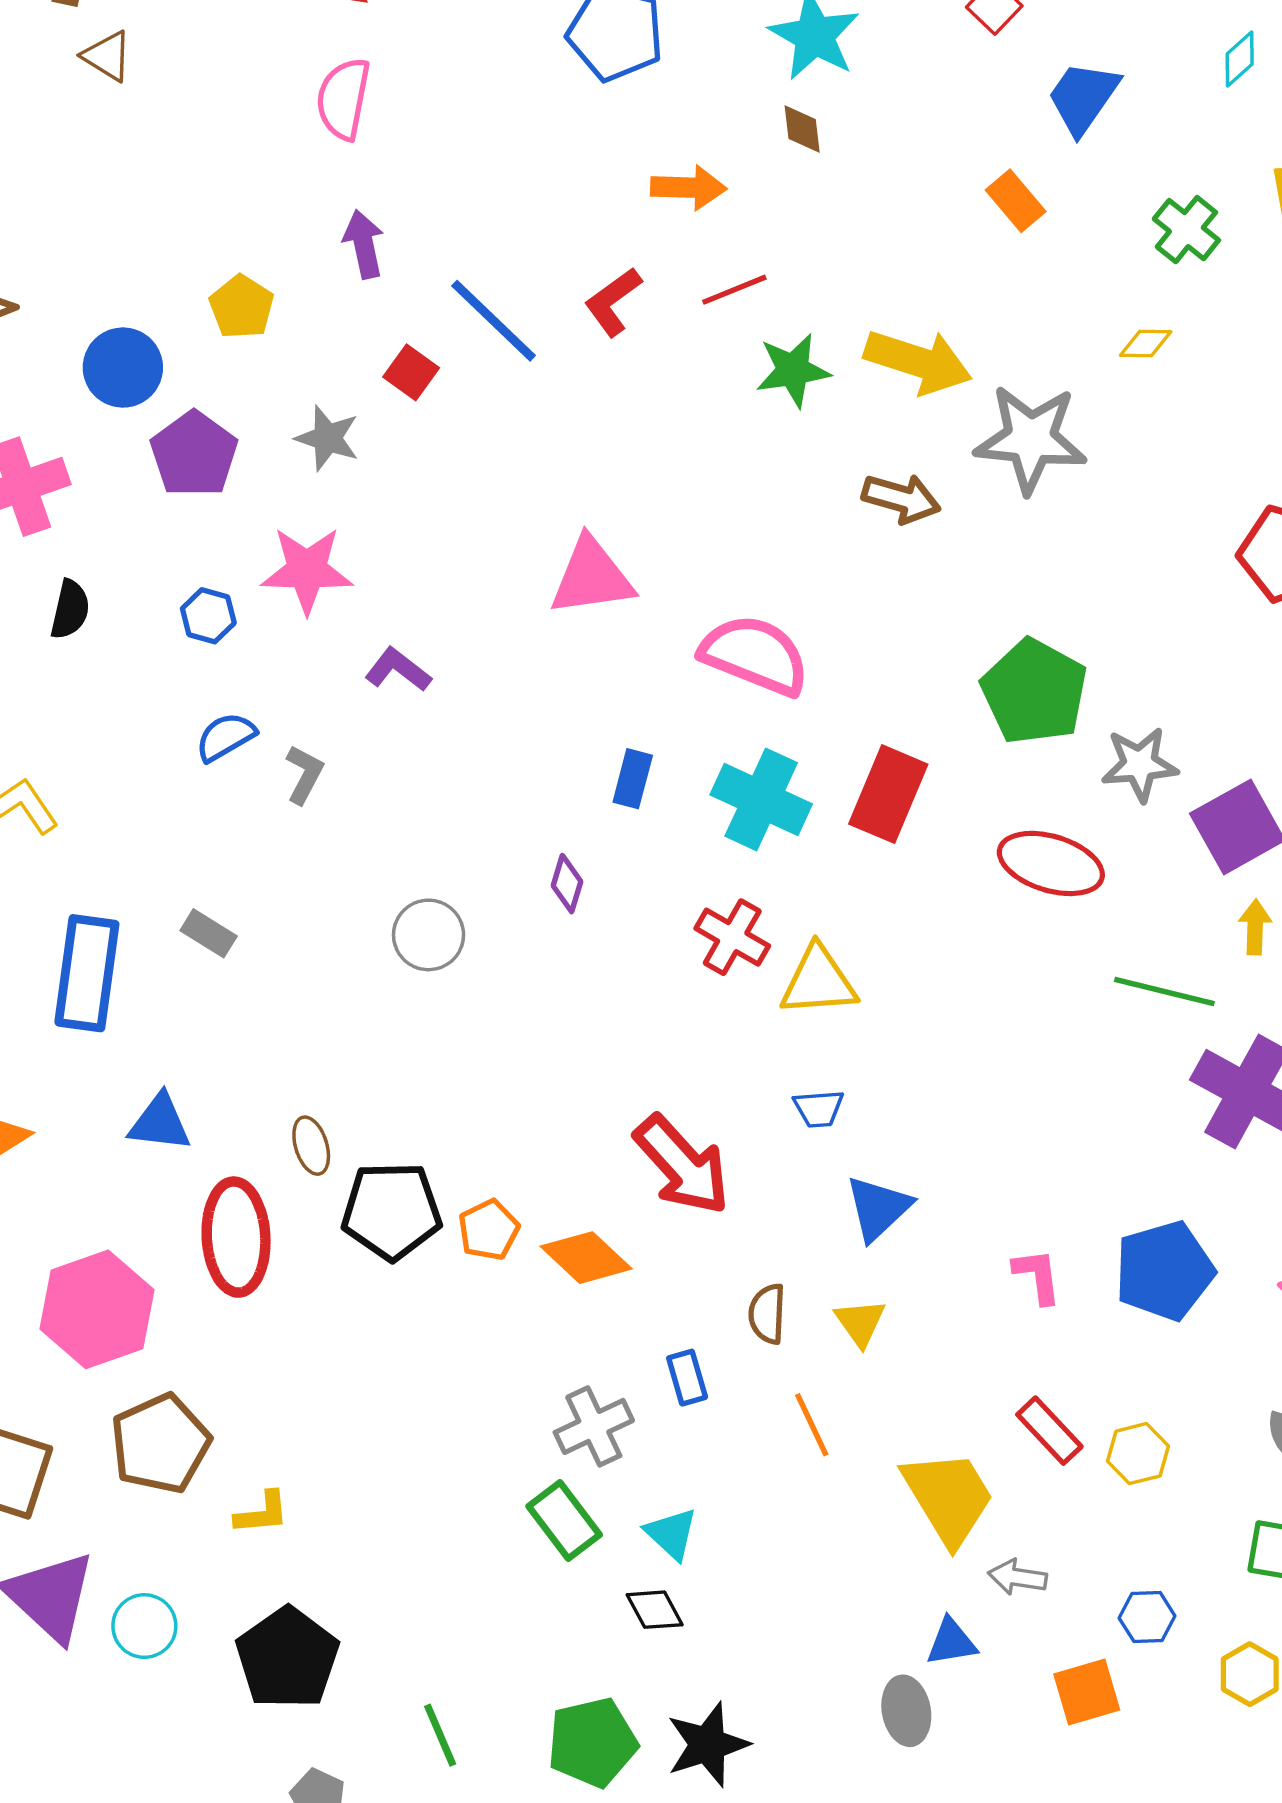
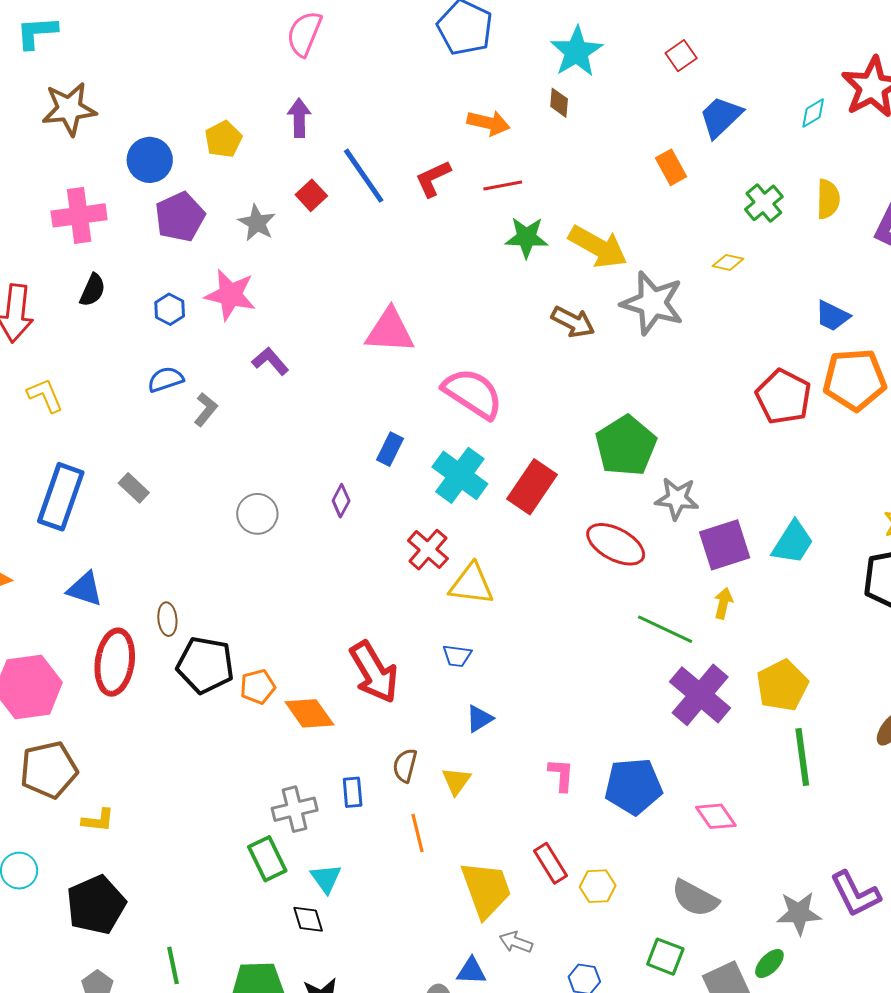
blue triangle: (878, 1208) -> (479, 719), size x0.7

